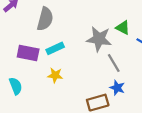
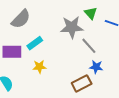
gray semicircle: (45, 19) -> (21, 19), turned 40
green triangle: (123, 28) -> (91, 13), turned 32

